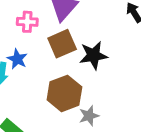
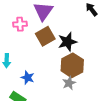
blue star: (17, 59) -> (28, 78), moved
brown hexagon: (64, 93) -> (72, 65), moved

